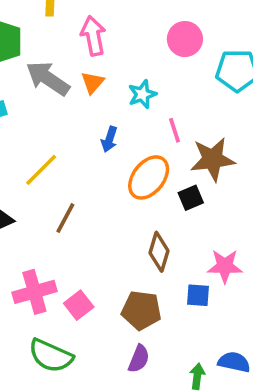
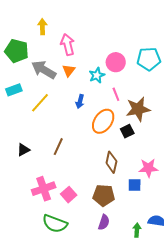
pink circle: (185, 39) -> (116, 62), moved
yellow line: (41, 170) -> (40, 103), moved

